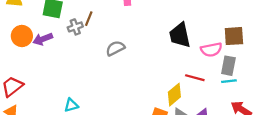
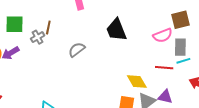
black trapezoid: (180, 35) -> (116, 30), moved
red line: (195, 78) -> (164, 68), moved
yellow diamond: (174, 95) -> (137, 82), turned -70

